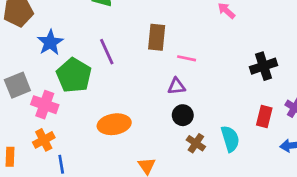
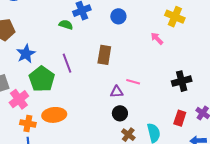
pink line: (187, 58) -> (133, 82), moved
pink cross: (45, 105) -> (19, 99), turned 30
orange ellipse: (114, 124) -> (54, 115), moved
orange cross: (44, 140) -> (28, 124), moved, turned 35

